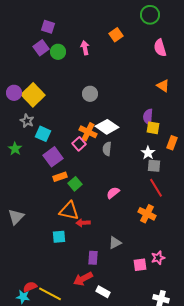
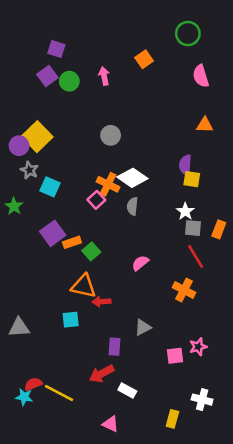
orange triangle: (163, 86) -> (205, 125), turned -32
purple circle: (14, 93) -> (19, 146), moved
orange rectangle: (172, 143) -> (219, 229), moved
purple square: (53, 157) -> (53, 233), moved
gray triangle: (16, 217) -> (19, 327), moved, turned 42

